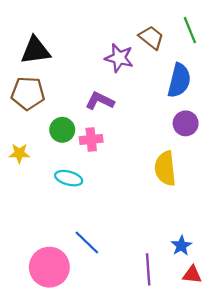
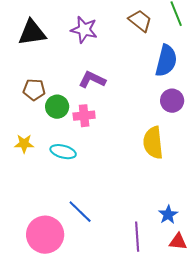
purple star: (119, 58) -> (84, 30), moved
brown pentagon: (28, 93) -> (34, 90), moved, size x0.7
yellow star: (19, 153) -> (24, 144), moved

